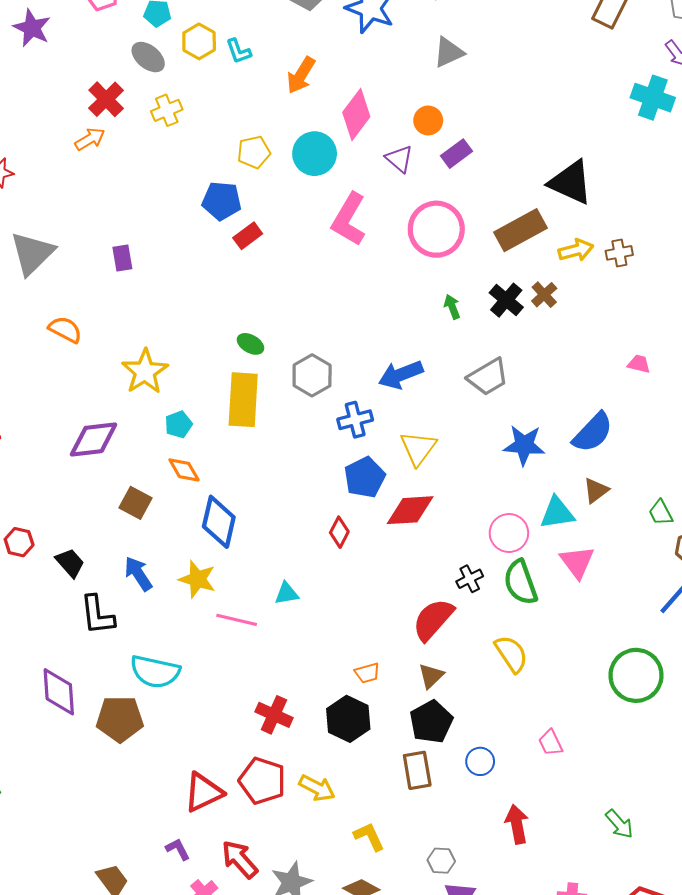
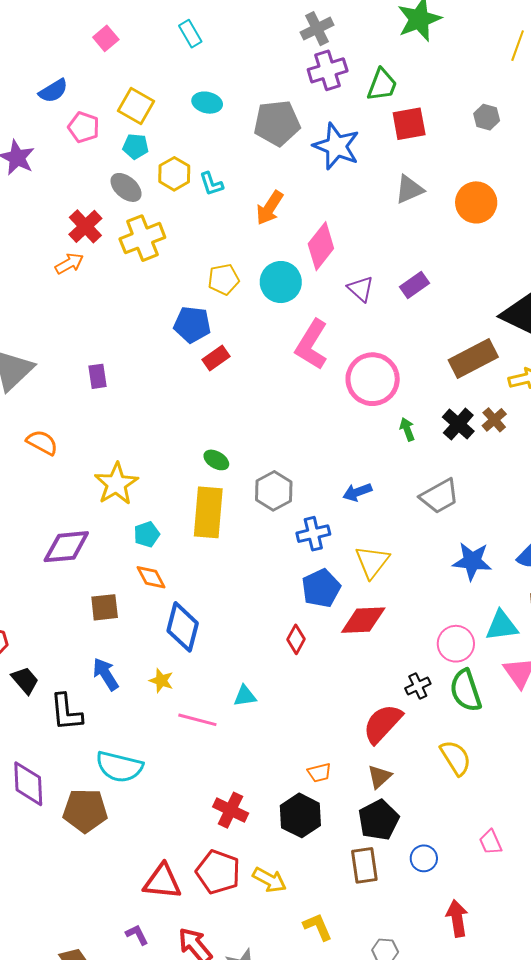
yellow cross: (167, 110) -> (142, 238), size x1.5
orange circle: (428, 120) -> (476, 202), moved, size x1.5
pink circle: (436, 229) -> (373, 379), moved
blue arrow: (401, 375) -> (357, 492), size x0.7
brown square: (136, 503) -> (105, 607), turned -36
black trapezoid: (70, 563) -> (25, 680), moved
yellow star: (197, 579) -> (161, 681), size x0.7
red triangle: (203, 792) -> (162, 882), turned 30

